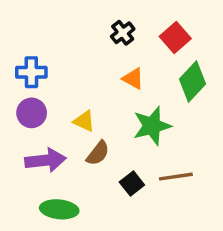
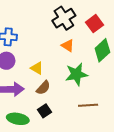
black cross: (123, 33) -> (64, 18), size x1.6
black square: (132, 184) -> (44, 111), moved

